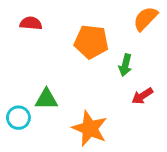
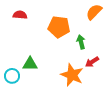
green arrow: (125, 65) -> (81, 42), turned 152
orange star: (90, 128) -> (72, 75), moved

